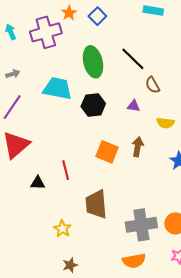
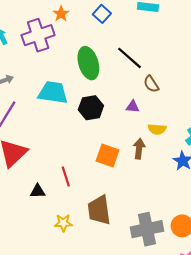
blue square: (97, 16) -> (102, 14), moved
yellow semicircle: (165, 123) -> (157, 129), moved
yellow star: (62, 229) -> (63, 223), moved, turned -30

